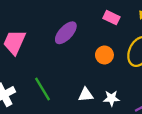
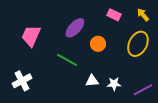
orange circle: (104, 55) -> (98, 44), moved
green line: (42, 89) -> (67, 60), moved, turned -30

